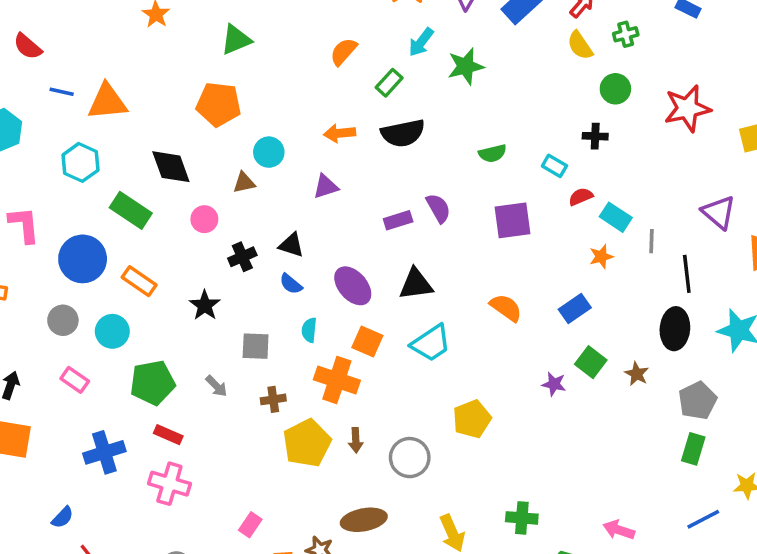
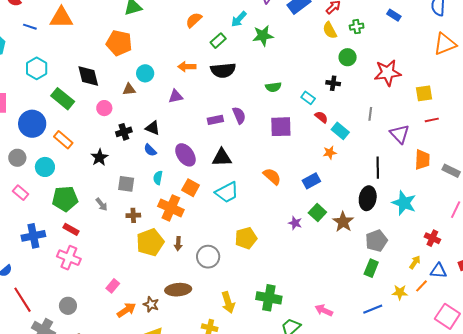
orange triangle: (107, 102) -> (61, 18), moved
red semicircle: (581, 197) -> (321, 117), turned 56
gray line: (651, 241) -> (370, 114), moved
brown star: (637, 374) -> (343, 222), size x1.5
green cross: (522, 518) -> (269, 298), size x1.4

